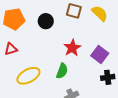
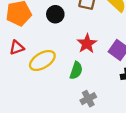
yellow ellipse: (28, 76) -> (42, 60), moved

